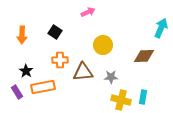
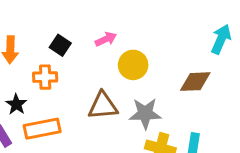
pink arrow: (88, 12) -> (106, 39), moved
orange cross: (60, 60) -> (45, 77), moved
gray star: (111, 77) -> (145, 113), size x1.5

